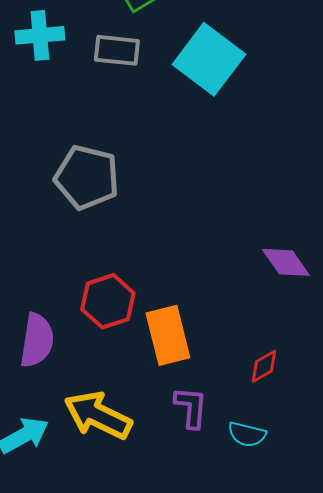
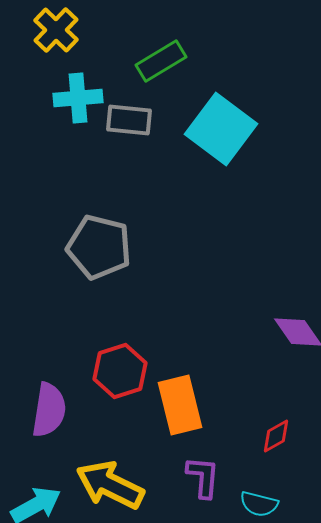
cyan cross: (40, 35) -> (78, 98), moved

